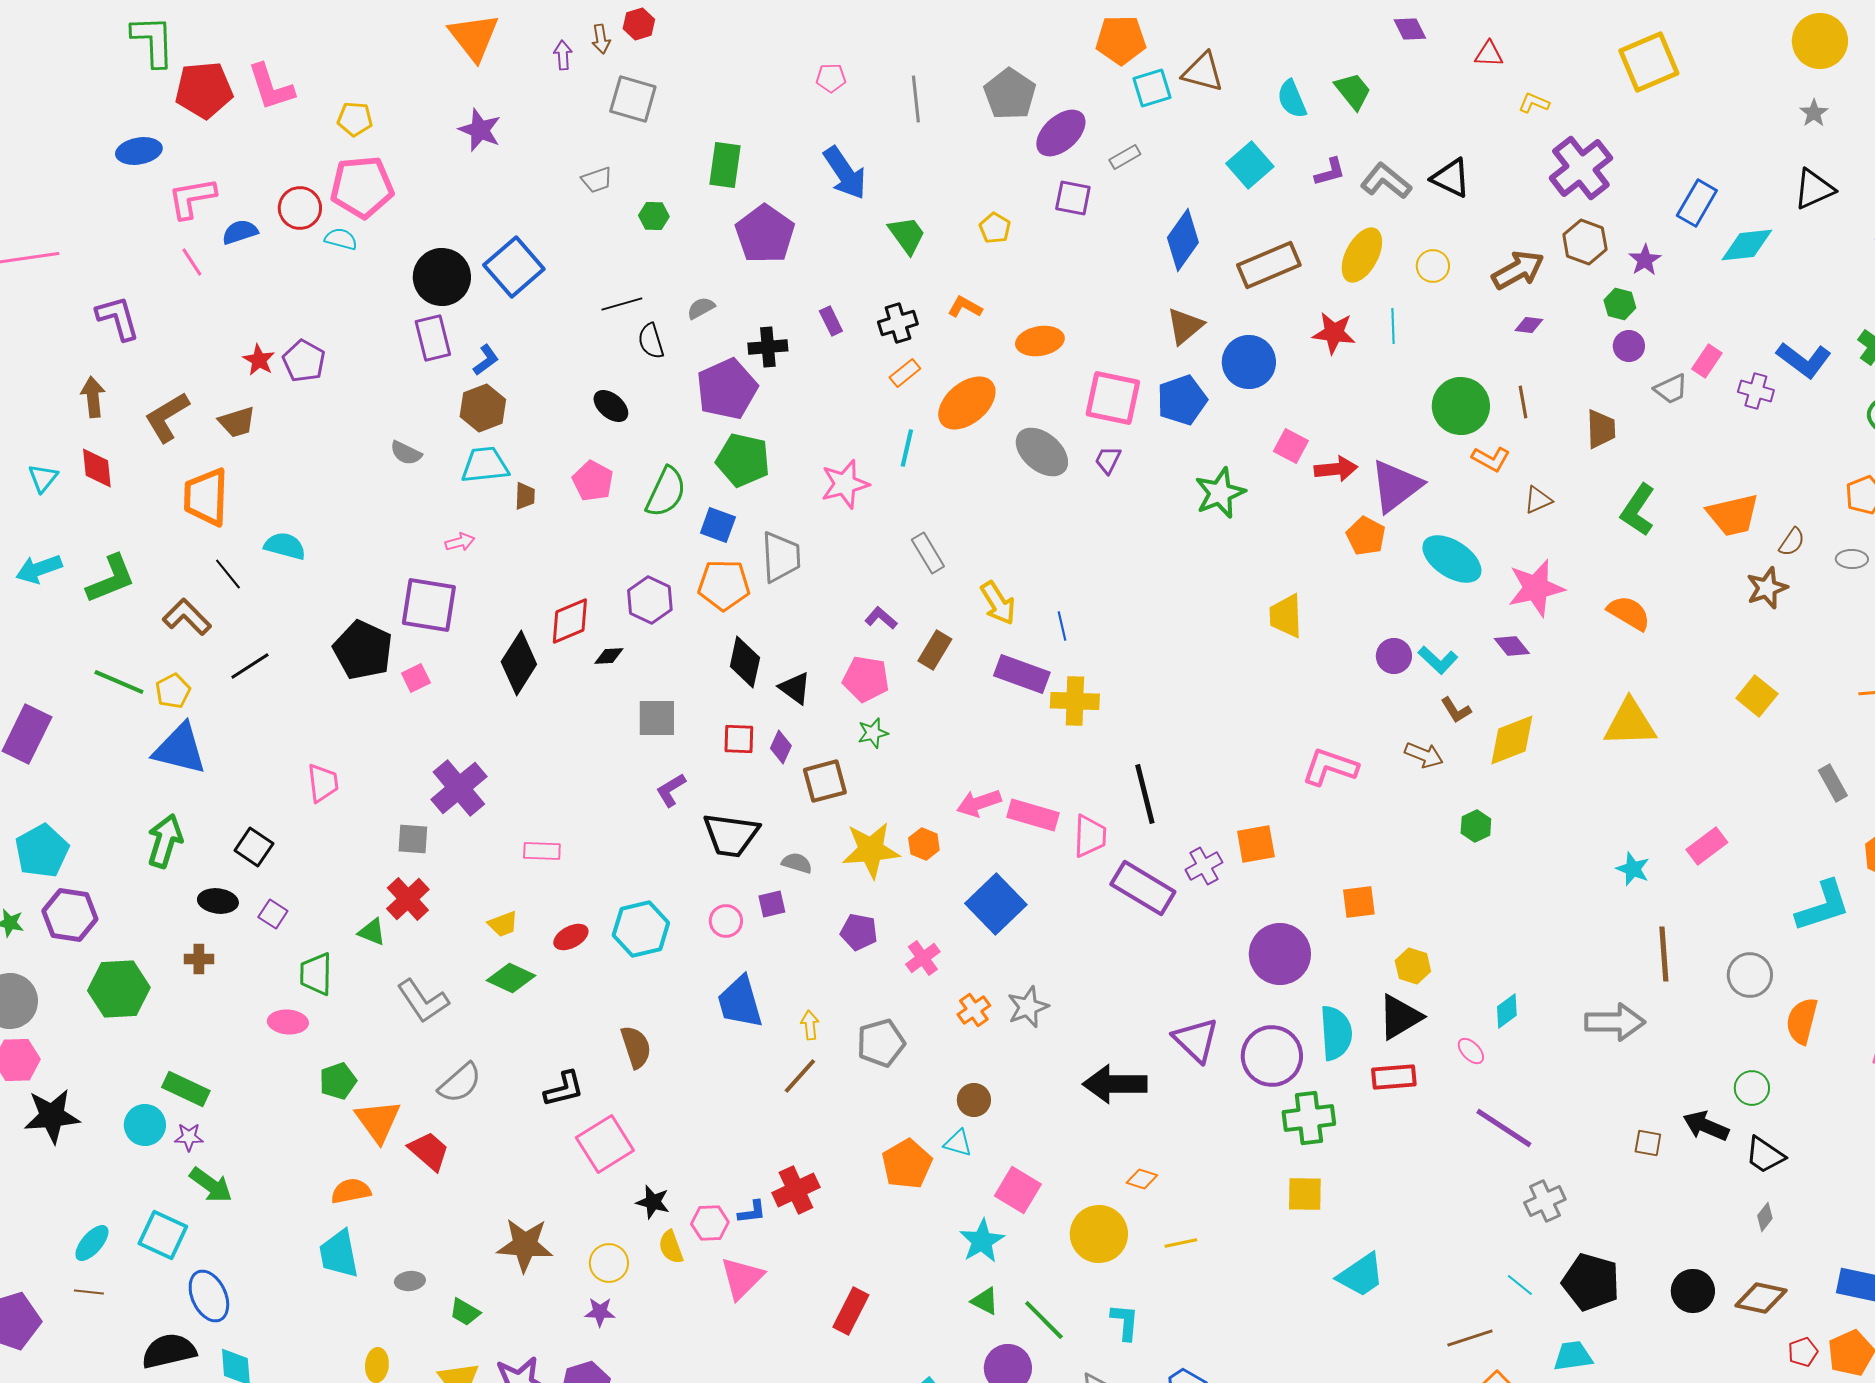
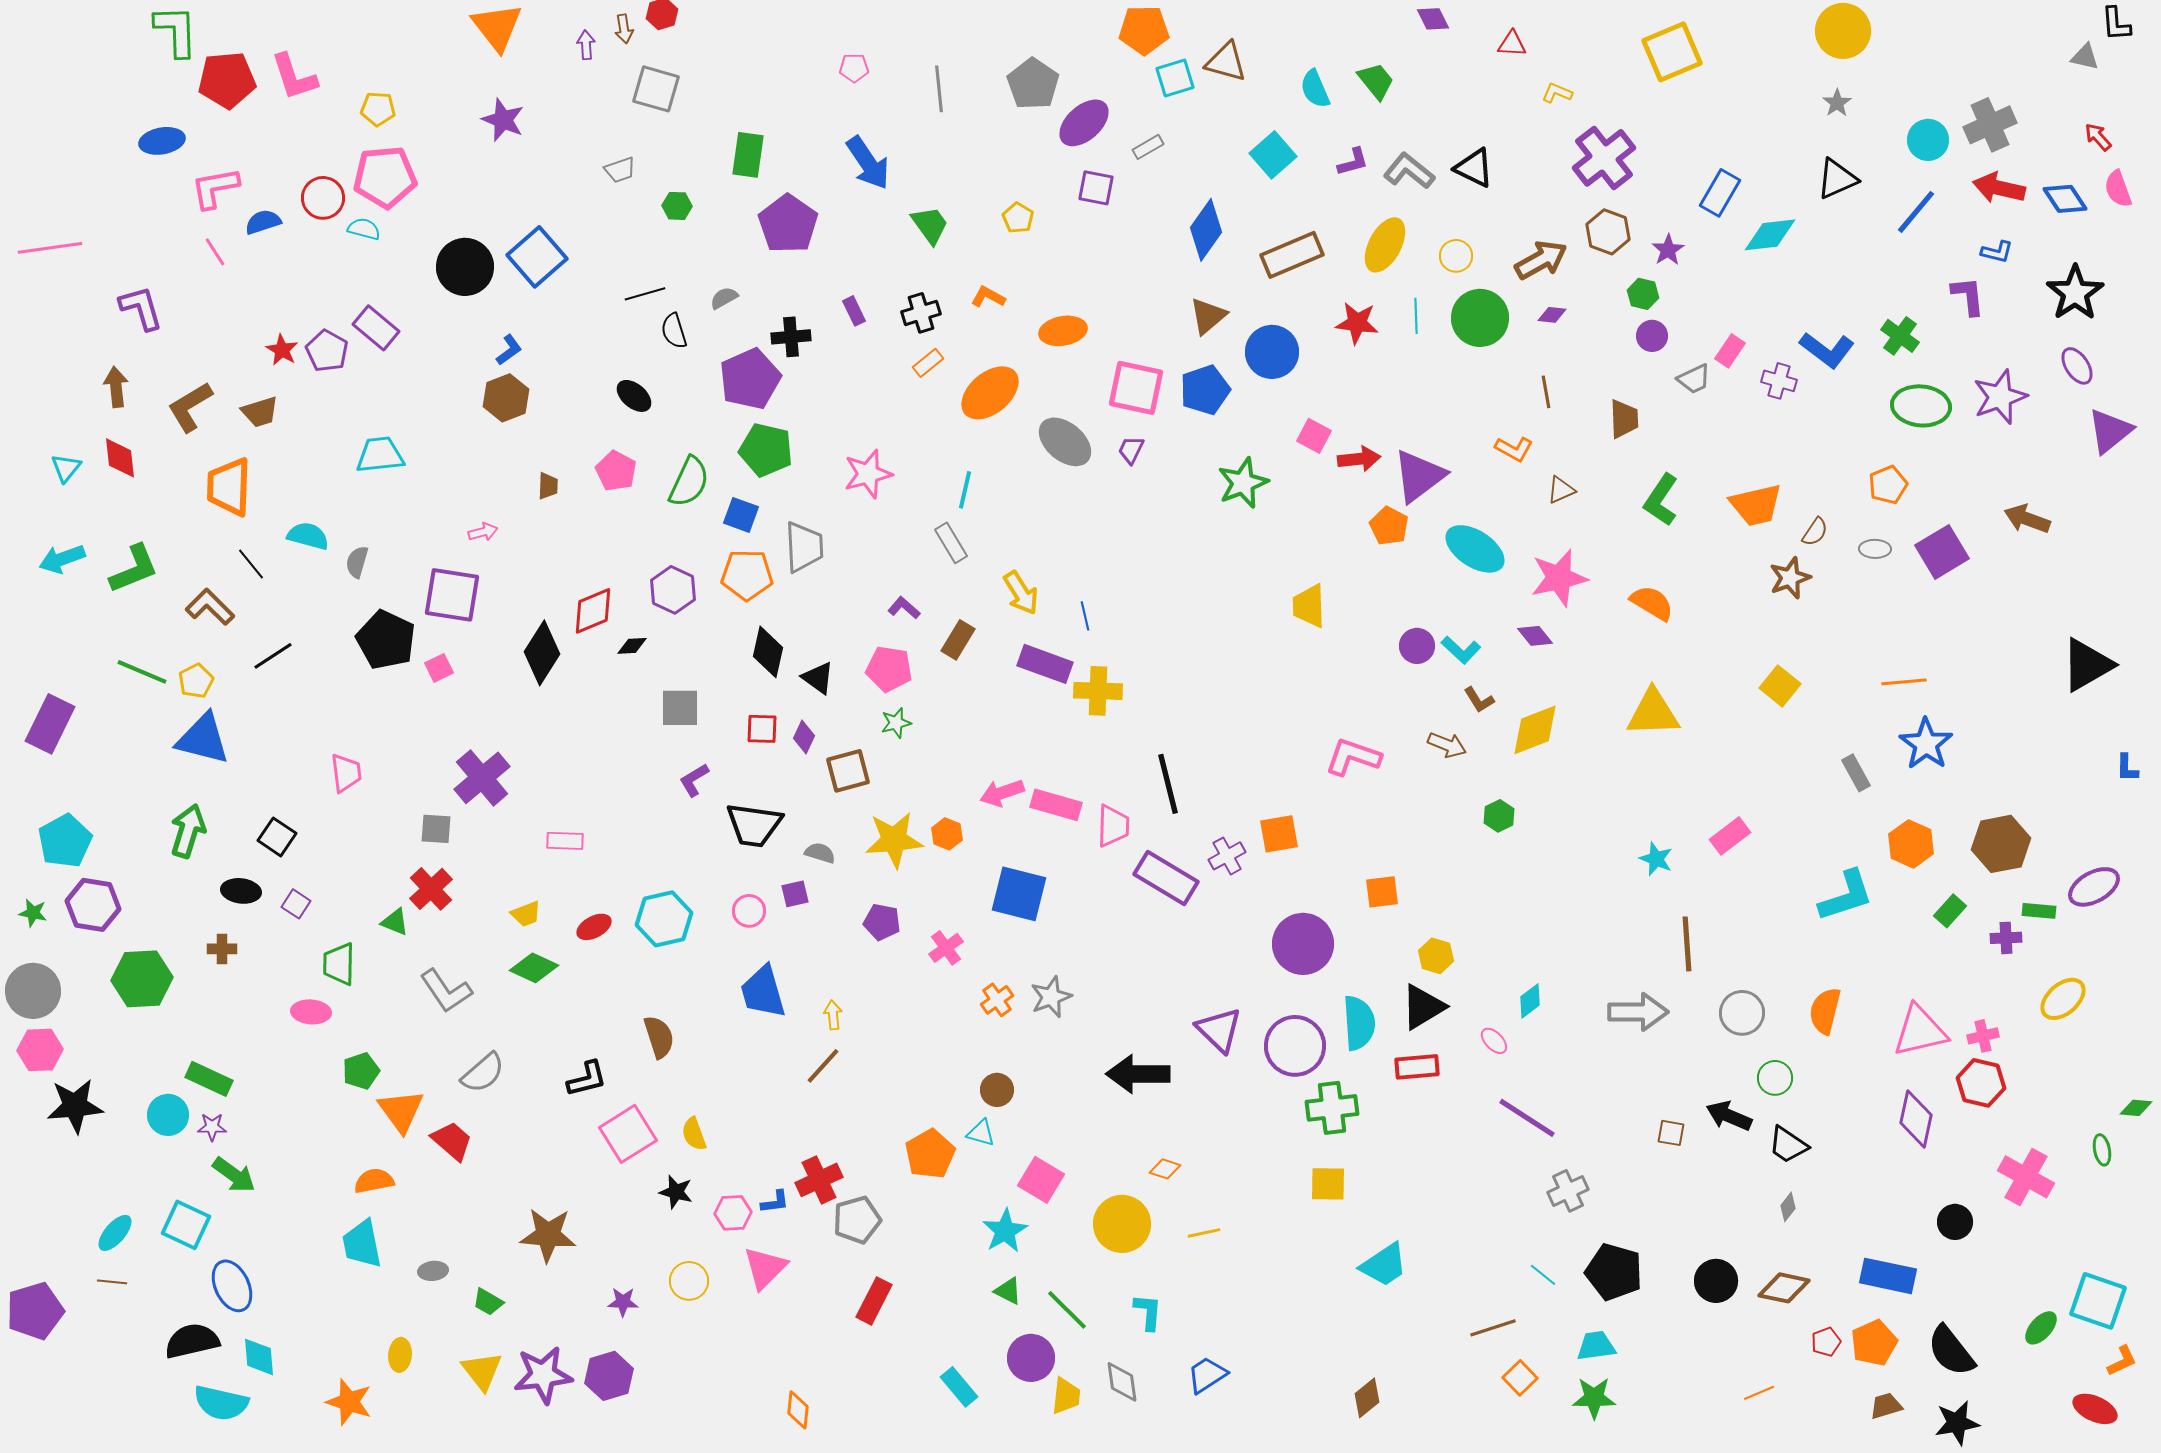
purple rectangle: (433, 338) -> (376, 328), moved, turned -36
green circle: (1461, 406) -> (1480, 318), moved
cyan line: (907, 448) -> (965, 490), moved
gray semicircle: (406, 453) -> (357, 562), moved, turned 80
cyan trapezoid: (485, 465) -> (380, 455), moved
blue square: (996, 904) -> (1019, 894), turned -32
gray circle: (1750, 975) -> (1742, 1013), moved
gray pentagon: (881, 1043) -> (857, 1220), moved
yellow semicircle: (671, 1247) -> (694, 1134), moved
yellow circle: (609, 1263) -> (689, 1281), moved

